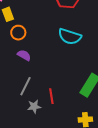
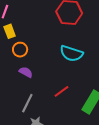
red line: (51, 96) -> (62, 91), moved, turned 63

